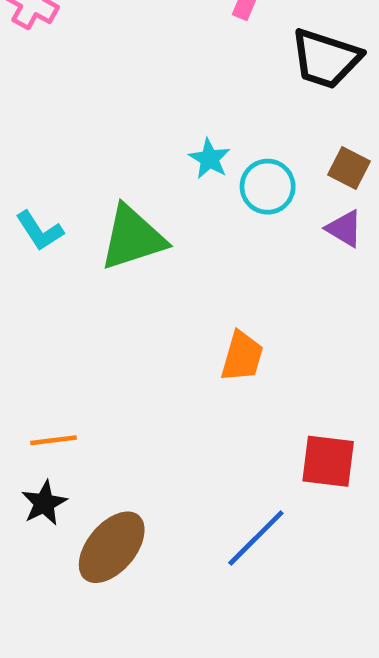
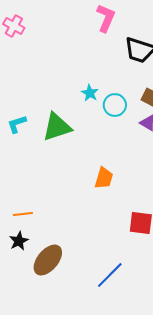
cyan L-shape: (40, 231) -> (17, 124), turned 105
blue line: (256, 538) -> (110, 275), moved

